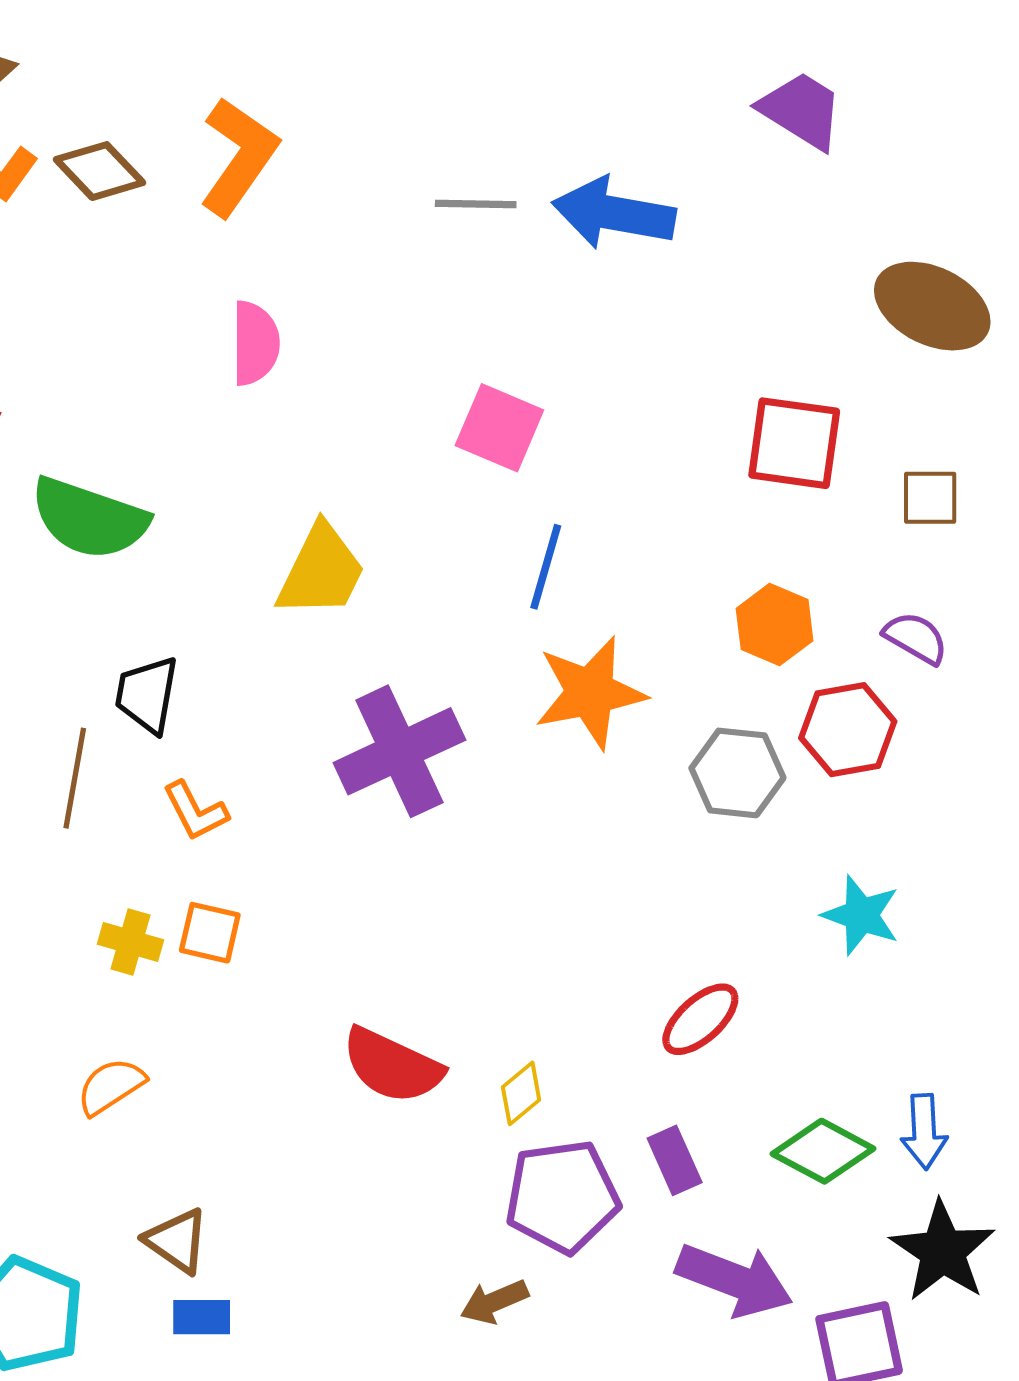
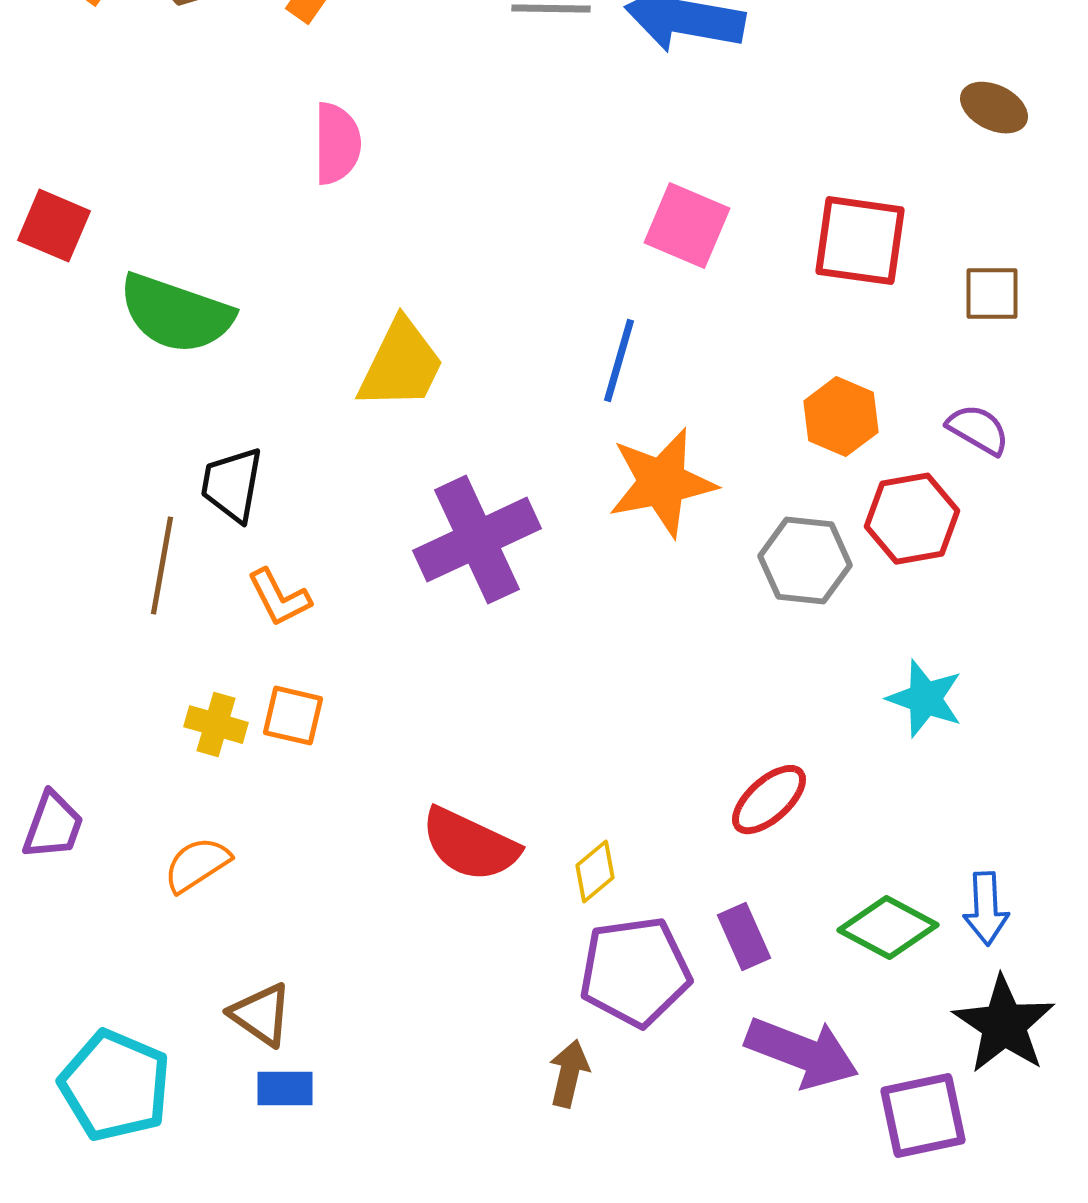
brown ellipse: (932, 306) -> (994, 108), size x0.6
pink square: (499, 428) -> (687, 226), moved
brown arrow: (494, 1302) -> (569, 1074), turned 126

